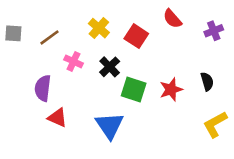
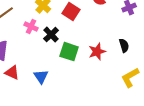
pink cross: (73, 61) -> (31, 27), moved
blue triangle: (110, 126) -> (41, 77), moved, size x0.7

